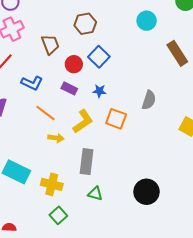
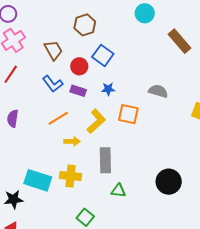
blue L-shape: (32, 83) -> (53, 84), moved, turned 35
gray semicircle: (149, 100) -> (158, 91), turned -84
orange line: (45, 113) -> (58, 118), turned -60
yellow cross: (52, 184) -> (71, 176), moved

